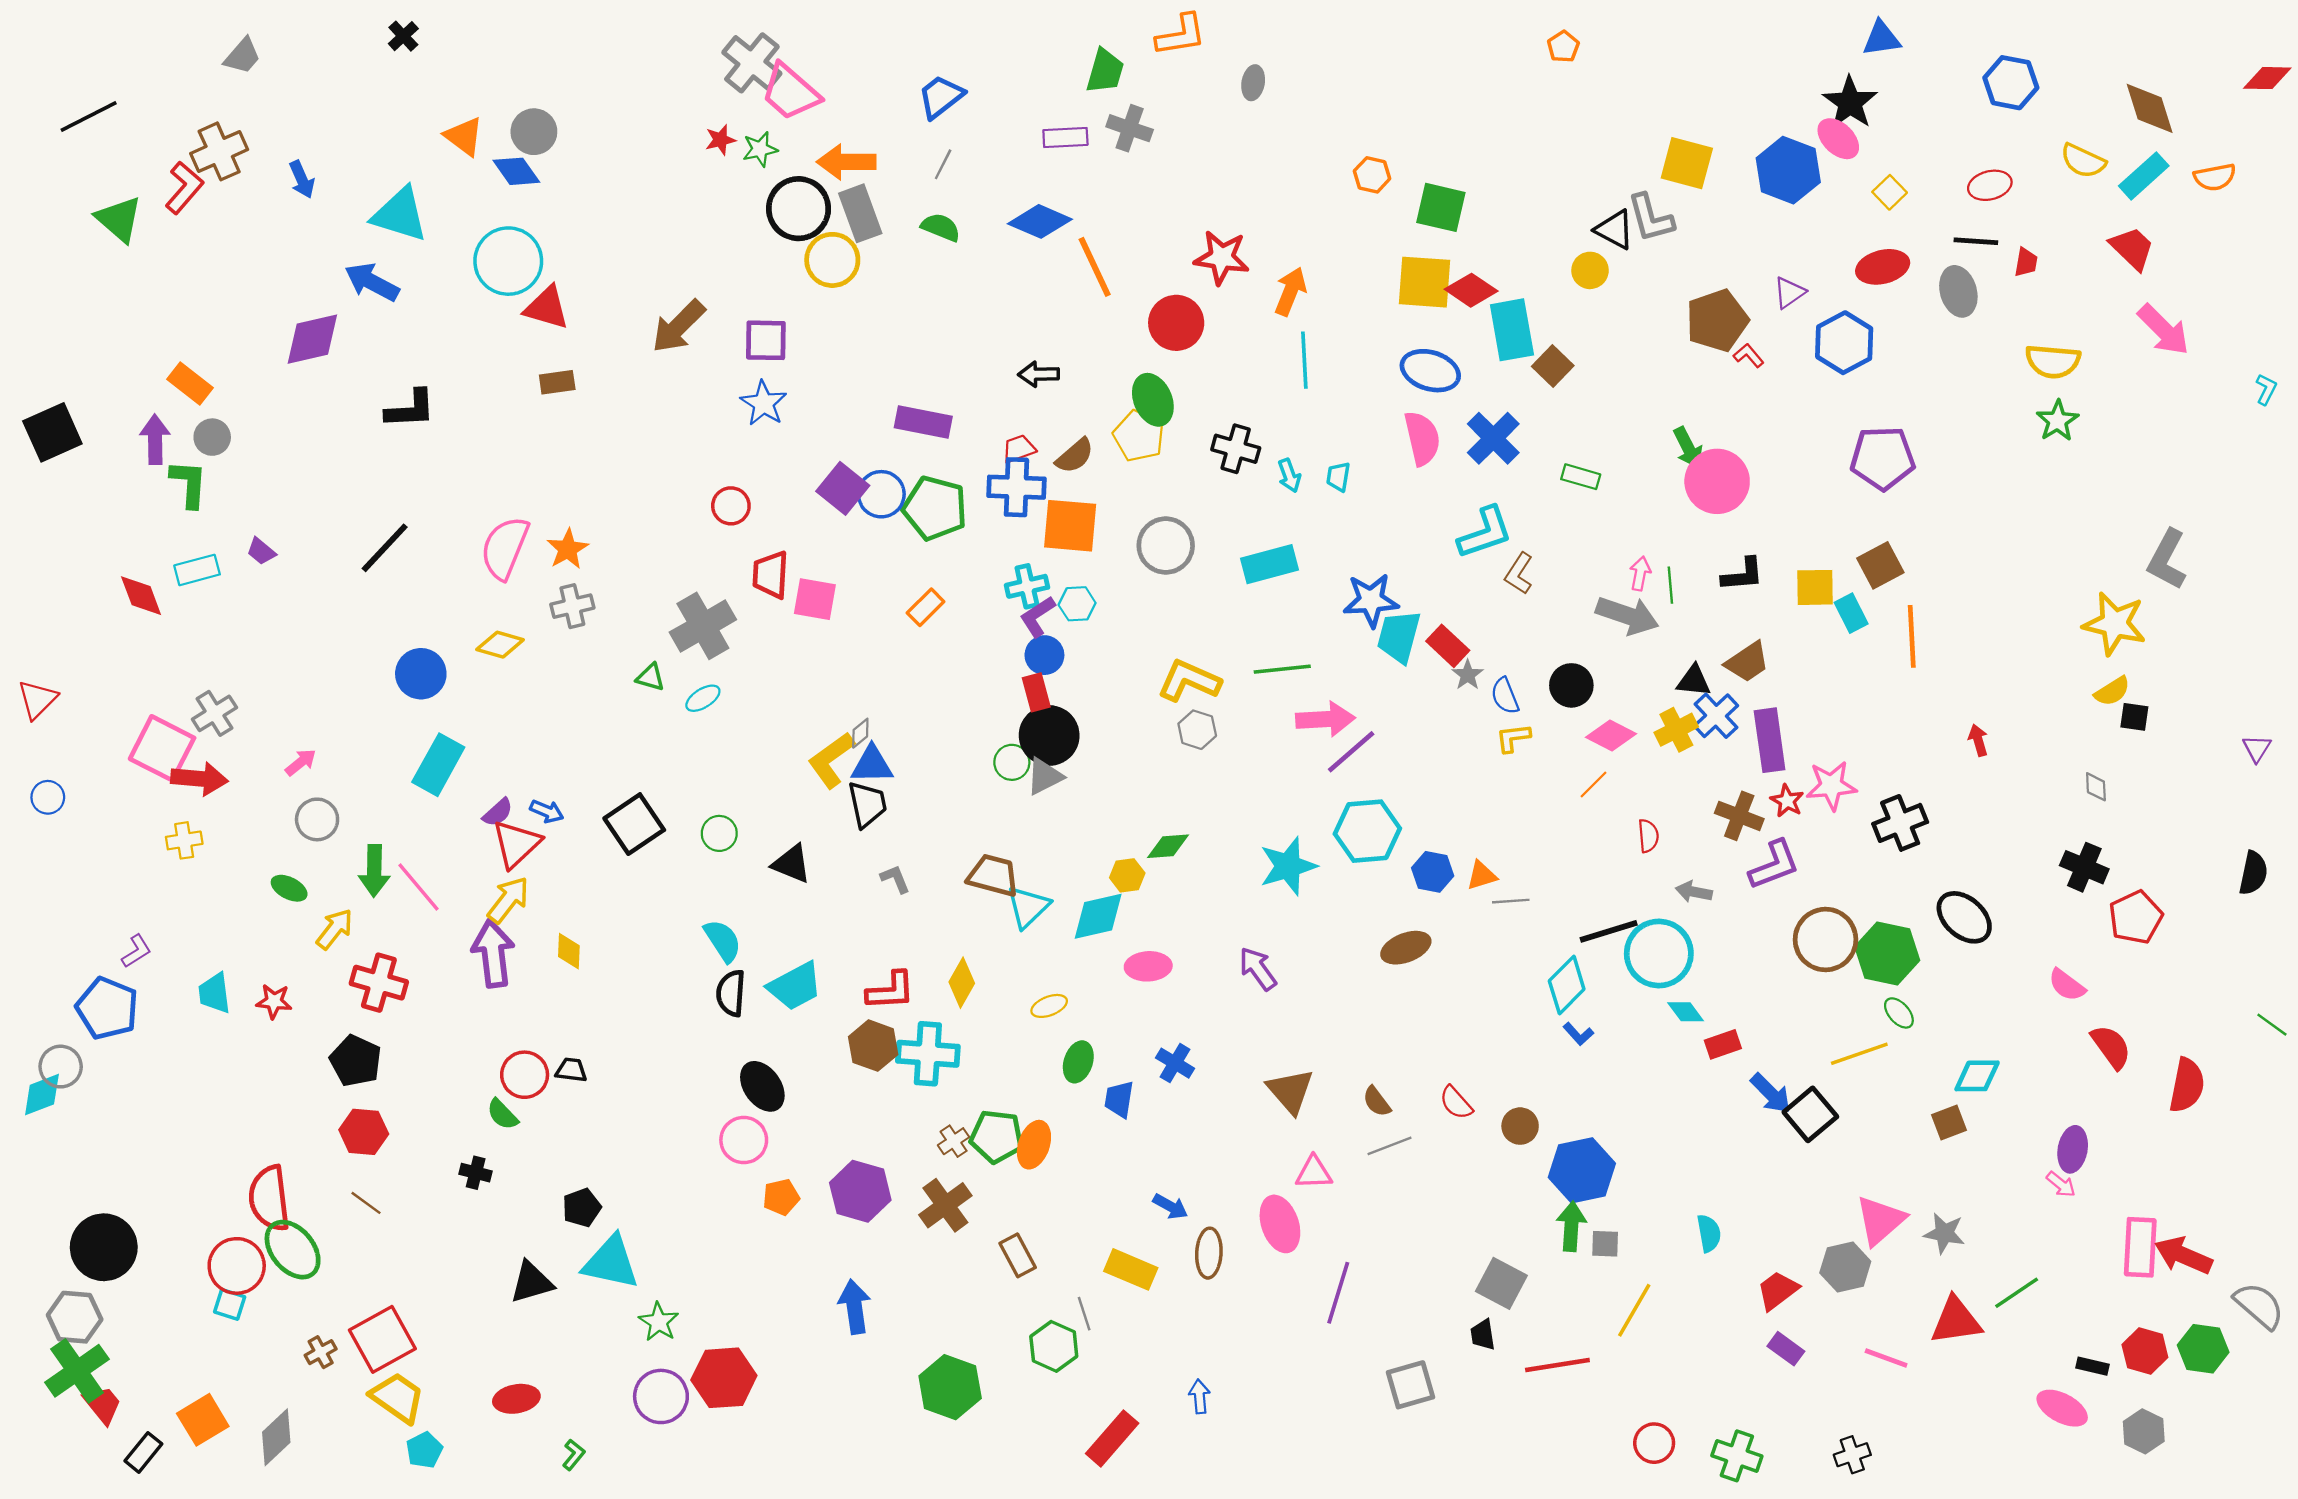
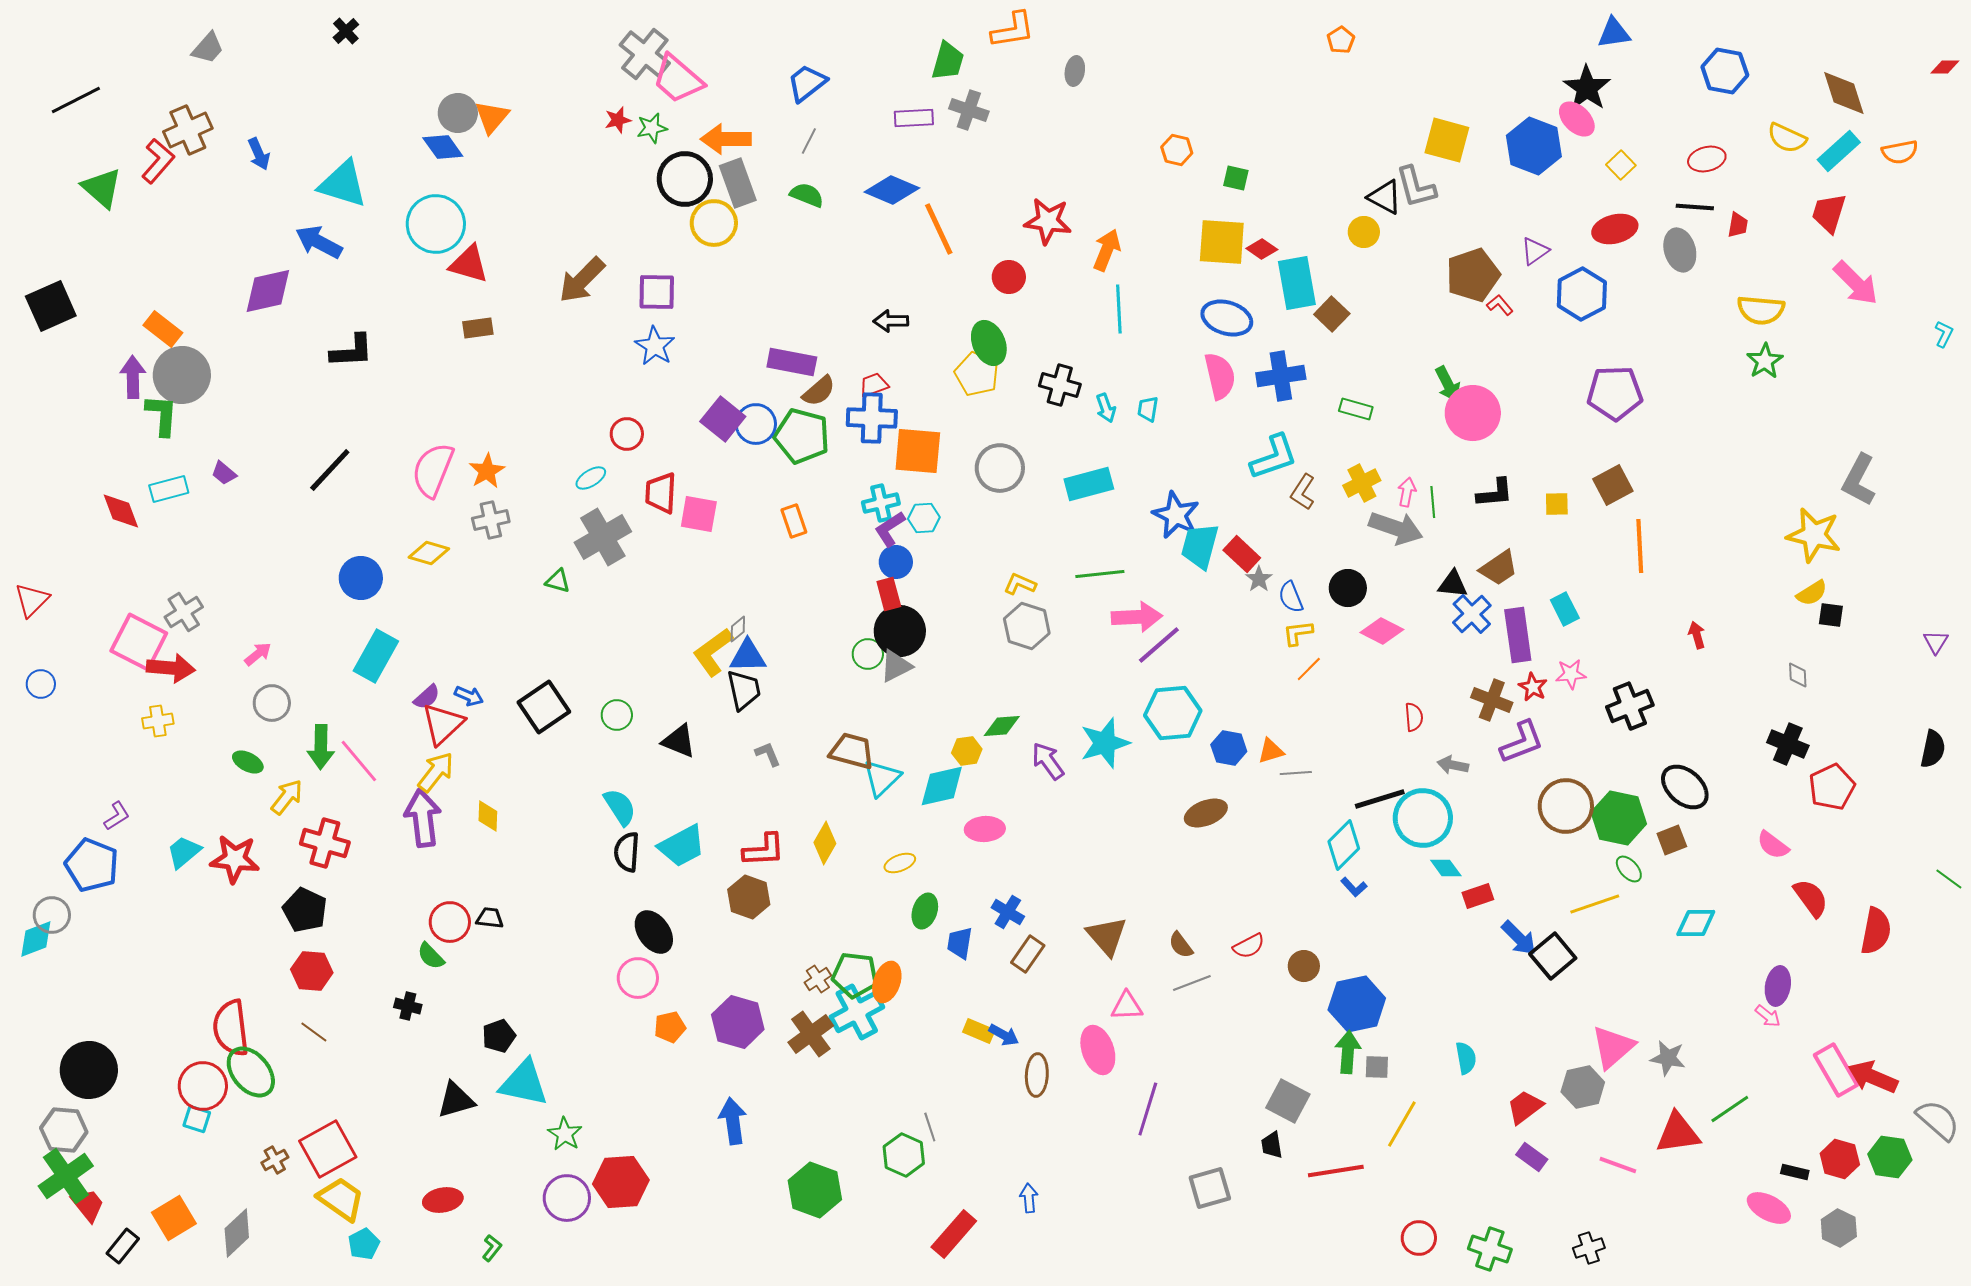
red diamond: (2267, 78) -> (1945, 67), size x0.7
orange triangle: (464, 136) -> (492, 117), moved, turned 33
green square: (1441, 207) -> (1236, 178), size x0.6
red trapezoid: (2132, 248) -> (1829, 213), turned -117
red diamond: (1471, 290) -> (1262, 249), size x0.7
red circle: (1176, 323) -> (1009, 277), size x0.7
black square: (52, 432) -> (51, 306), moved
gray circle: (212, 437) -> (182, 375), size x1.8
blue cross: (1493, 438) -> (1281, 376), turned 36
brown semicircle: (1075, 456) -> (819, 391), moved
yellow square: (1815, 587) -> (1557, 504), size x0.7
blue star: (1371, 600) -> (1176, 515), turned 30
orange rectangle: (926, 607) -> (794, 521), turned -64
cyan rectangle: (1851, 613) -> (1565, 609), moved
yellow L-shape: (1189, 681) -> (1020, 584), size x0.6
cyan ellipse: (703, 698) -> (591, 478), moved
gray hexagon: (1197, 730) -> (1027, 626), size x1.4
yellow cross: (1676, 730) -> (1362, 483), moved
orange line: (1594, 784) -> (1309, 669), moved
pink star: (1831, 786) -> (1571, 674), size x0.7
purple arrow: (1258, 969) -> (1048, 761), moved
cyan trapezoid: (214, 993) -> (184, 852), turned 57
red star: (274, 1001) -> (235, 859), size x1.6
cyan cross: (928, 1054) -> (857, 1012), moved, turned -32
red semicircle: (1456, 1103) -> (1249, 946), turned -76
brown square: (1949, 1123) -> (1672, 840), moved
pink rectangle: (2140, 1247) -> (1836, 1070), turned -33
brown rectangle: (1018, 1255) -> (1028, 954), moved, turned 63
yellow rectangle: (1131, 1269) -> (979, 1031), moved, size x0.7

